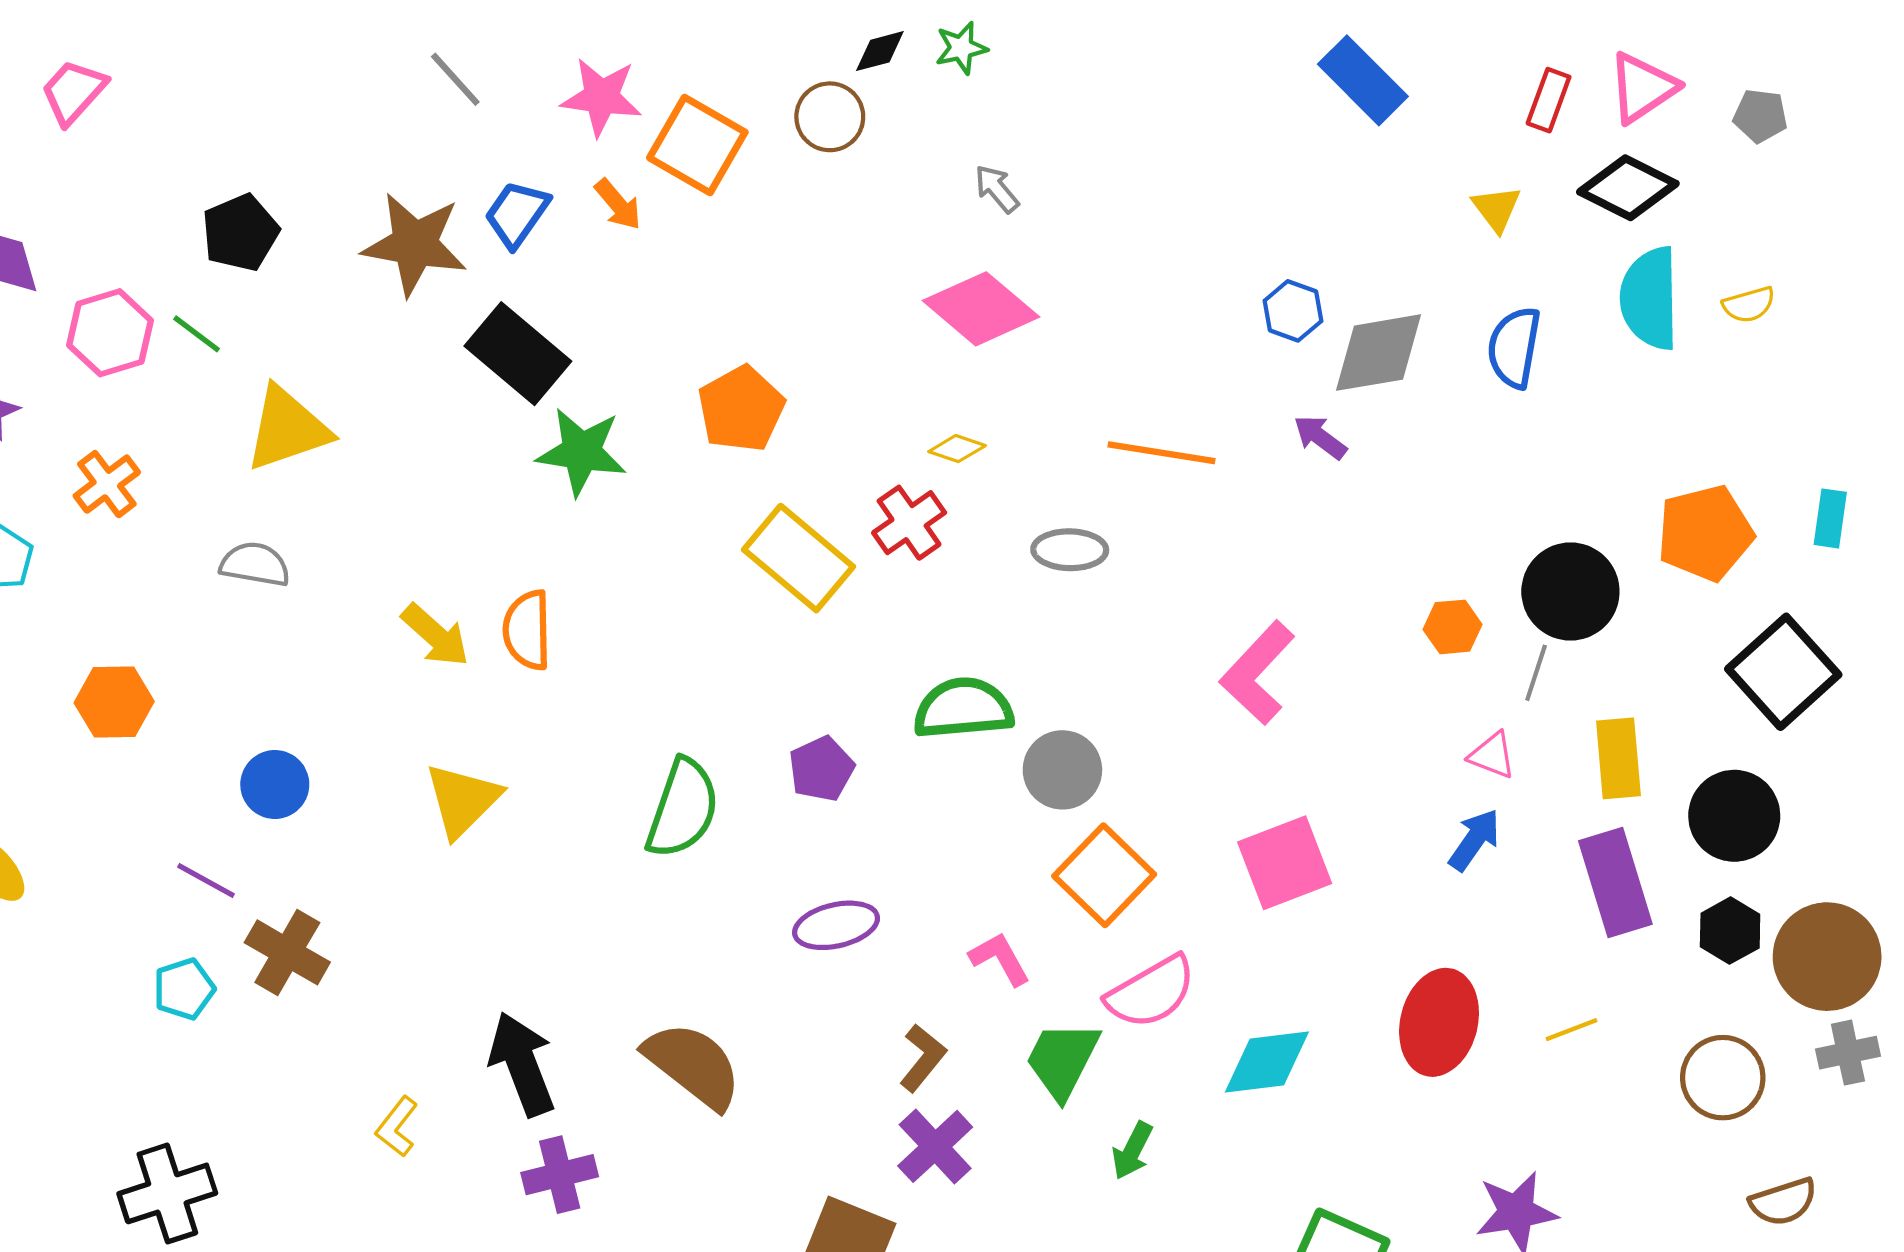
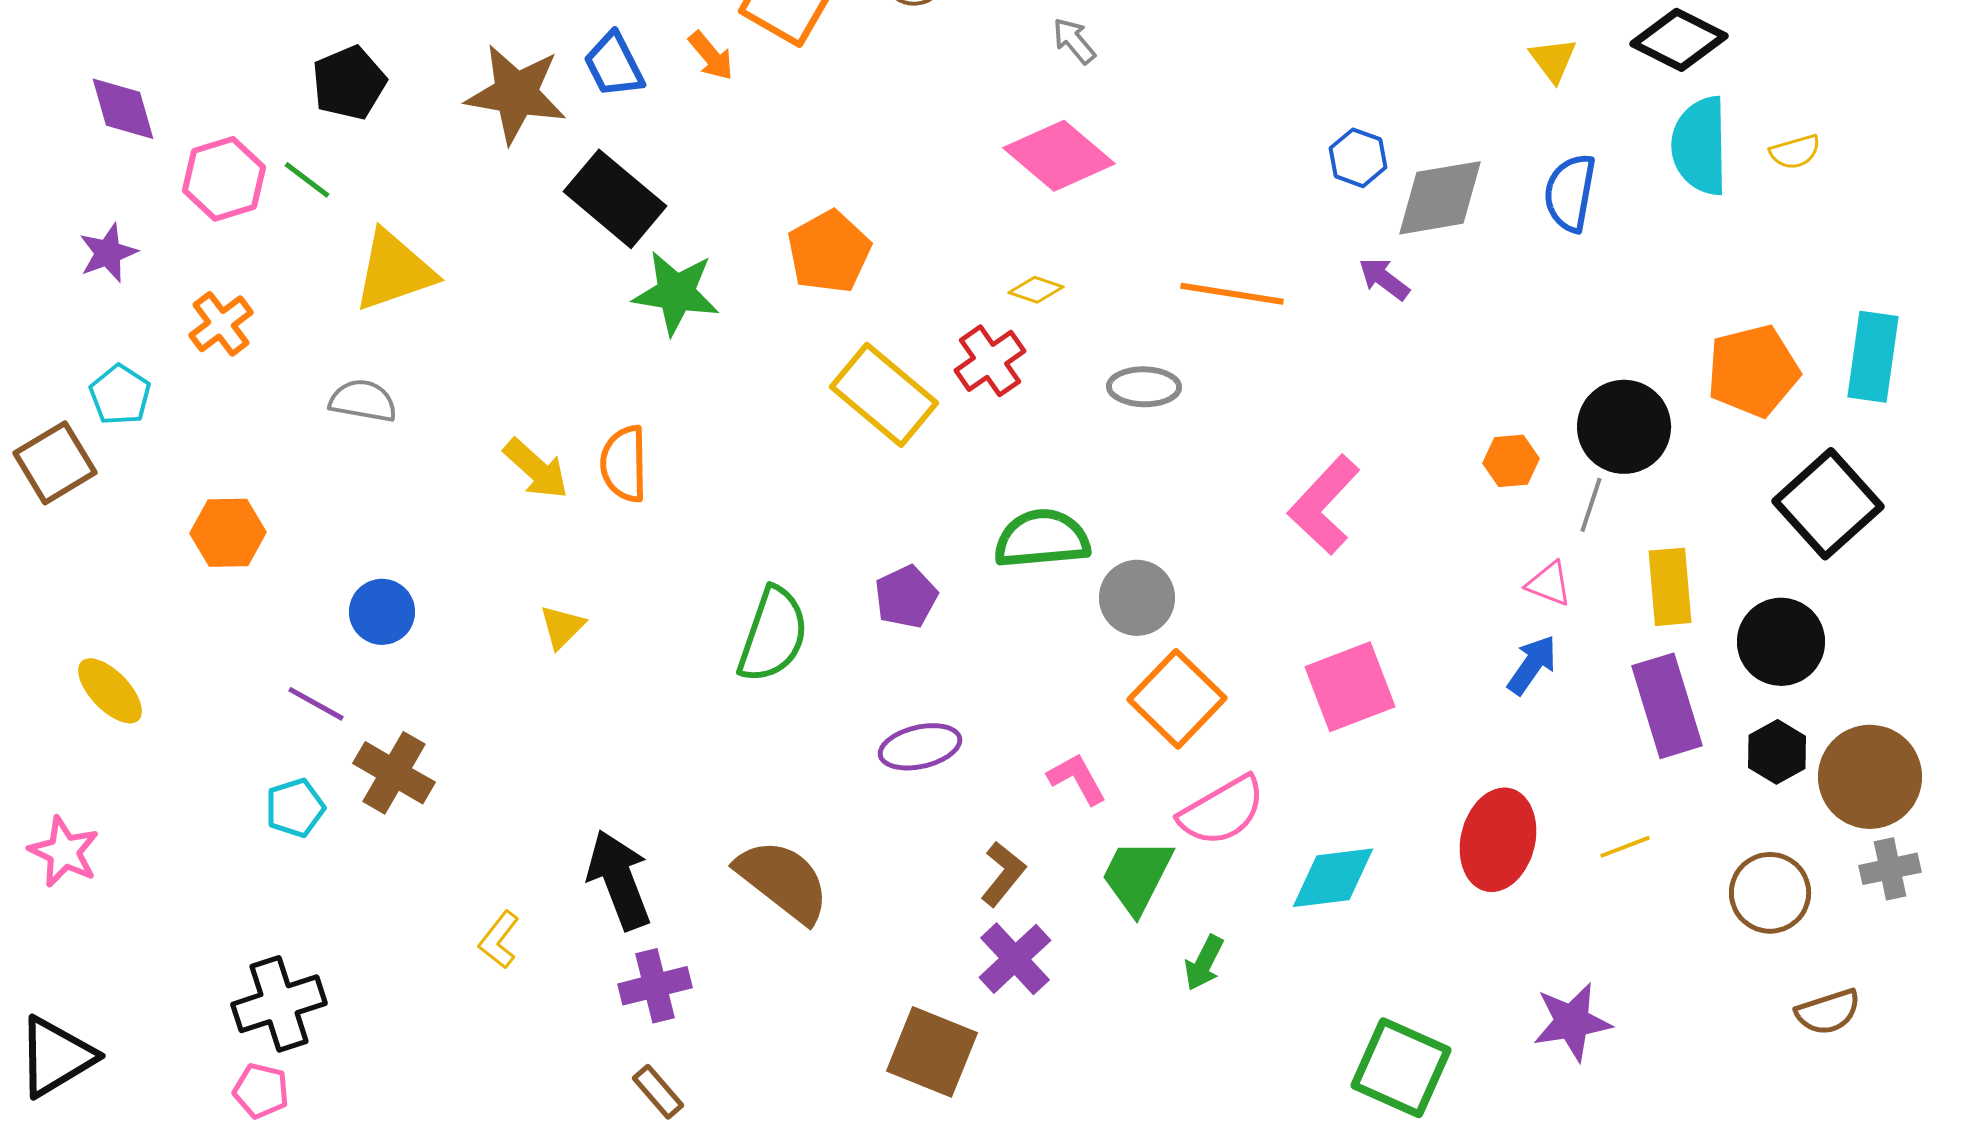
blue trapezoid: (517, 214) -> (614, 65), turned -62
cyan rectangle: (1830, 518) -> (1873, 357), size x1.6
yellow triangle: (463, 800) -> (562, 627), size x0.6

